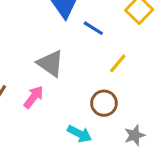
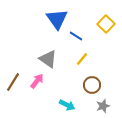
yellow line: (118, 63) -> (82, 59), moved
brown circle: (104, 103) -> (92, 85), moved

